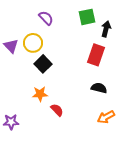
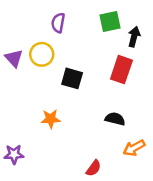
purple semicircle: (46, 18) -> (58, 23), turned -126
black square: (43, 64) -> (72, 78), moved, turned -30
black semicircle: (99, 88) -> (115, 119), moved
red semicircle: (57, 110) -> (94, 168), moved, turned 80

